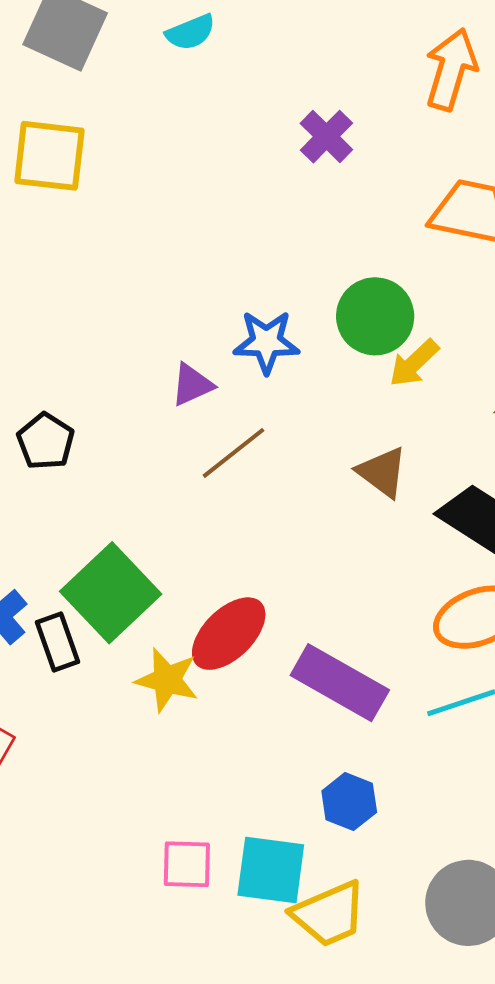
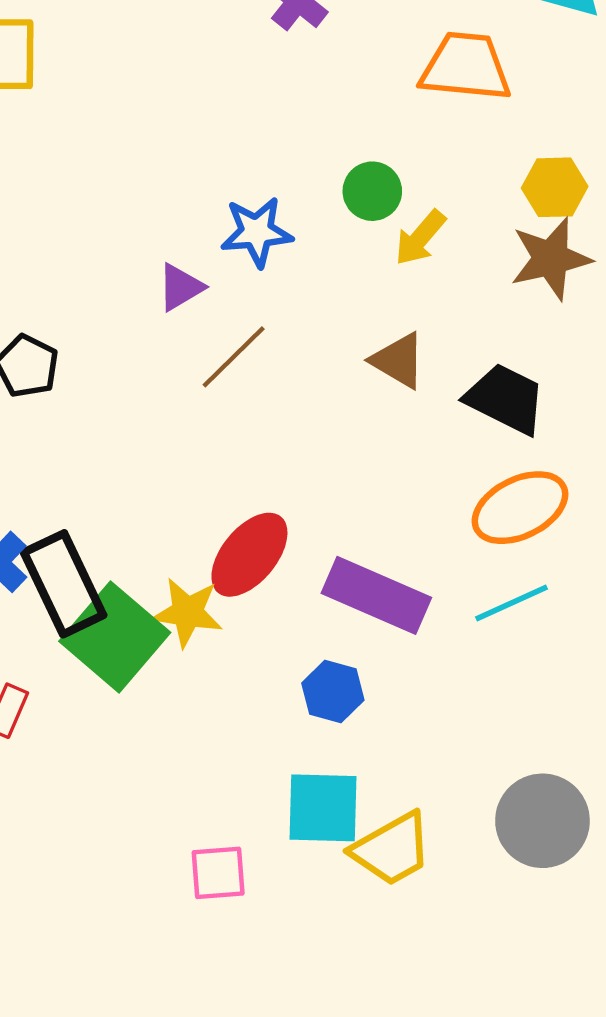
green circle: (375, 316) -> (372, 191), size x0.7
green square: (111, 593) -> (115, 637), moved
black rectangle: (58, 642) -> (64, 584), size x1.6
blue hexagon: (349, 802) -> (333, 692), moved
pink square: (187, 864) -> (218, 873), moved

